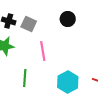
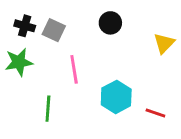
cyan hexagon: (68, 82) -> (116, 97), moved

